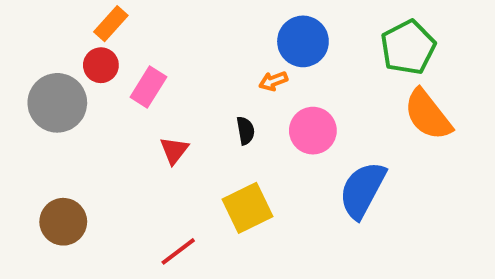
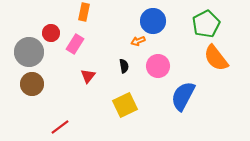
orange rectangle: (111, 24) -> (84, 12), moved, turned -30
brown circle: (63, 222) -> (32, 84), moved
red line: (178, 251) -> (60, 127), moved

